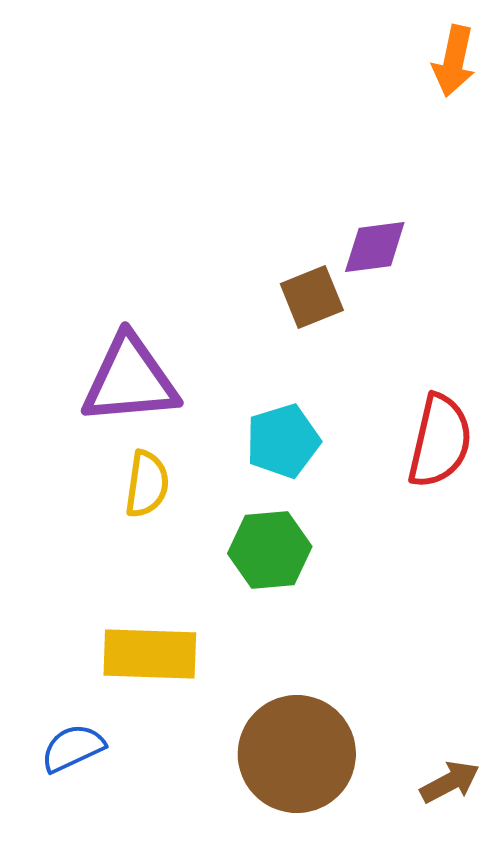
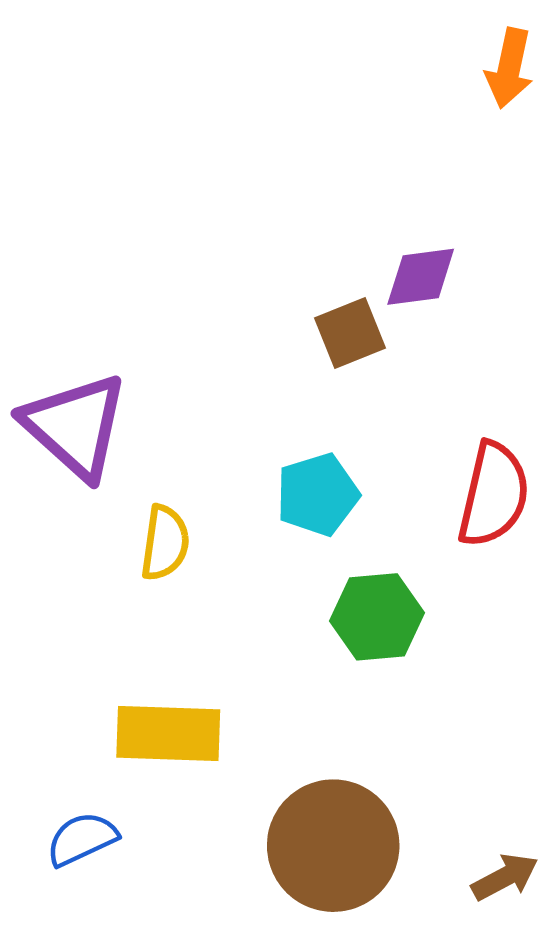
purple triangle: (130, 380) -> (75, 426), moved, turned 47
green hexagon: (270, 550) -> (377, 617), moved

